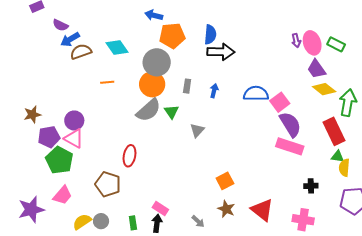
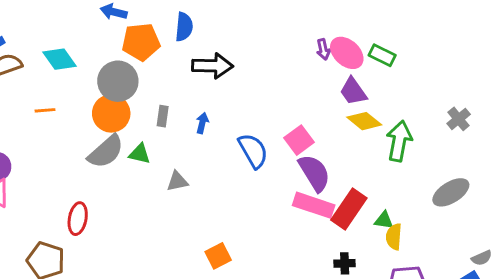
blue semicircle: (210, 35) -> (184, 27), moved
pink ellipse: (312, 43) -> (347, 53), turned -30
blue semicircle: (256, 94) -> (253, 151), moved, turned 60
green triangle: (172, 112) -> (140, 154), turned -42
gray triangle: (197, 130) -> (177, 181), turned 35
red rectangle: (334, 131) -> (349, 209), moved, turned 60

